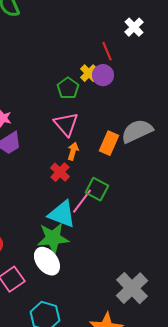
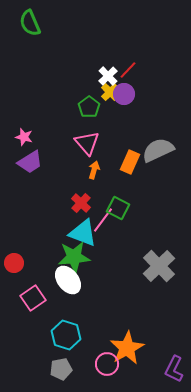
white cross: (134, 27) -> (108, 76), moved
red line: (107, 51) -> (128, 70), turned 66
red cross: (60, 172) -> (81, 203), moved
gray cross: (132, 288) -> (159, 266), moved

